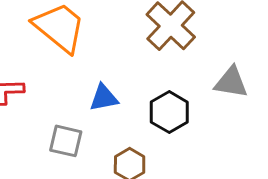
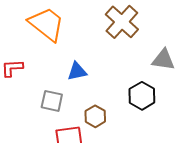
black hexagon: (169, 112) -> (142, 96), moved

